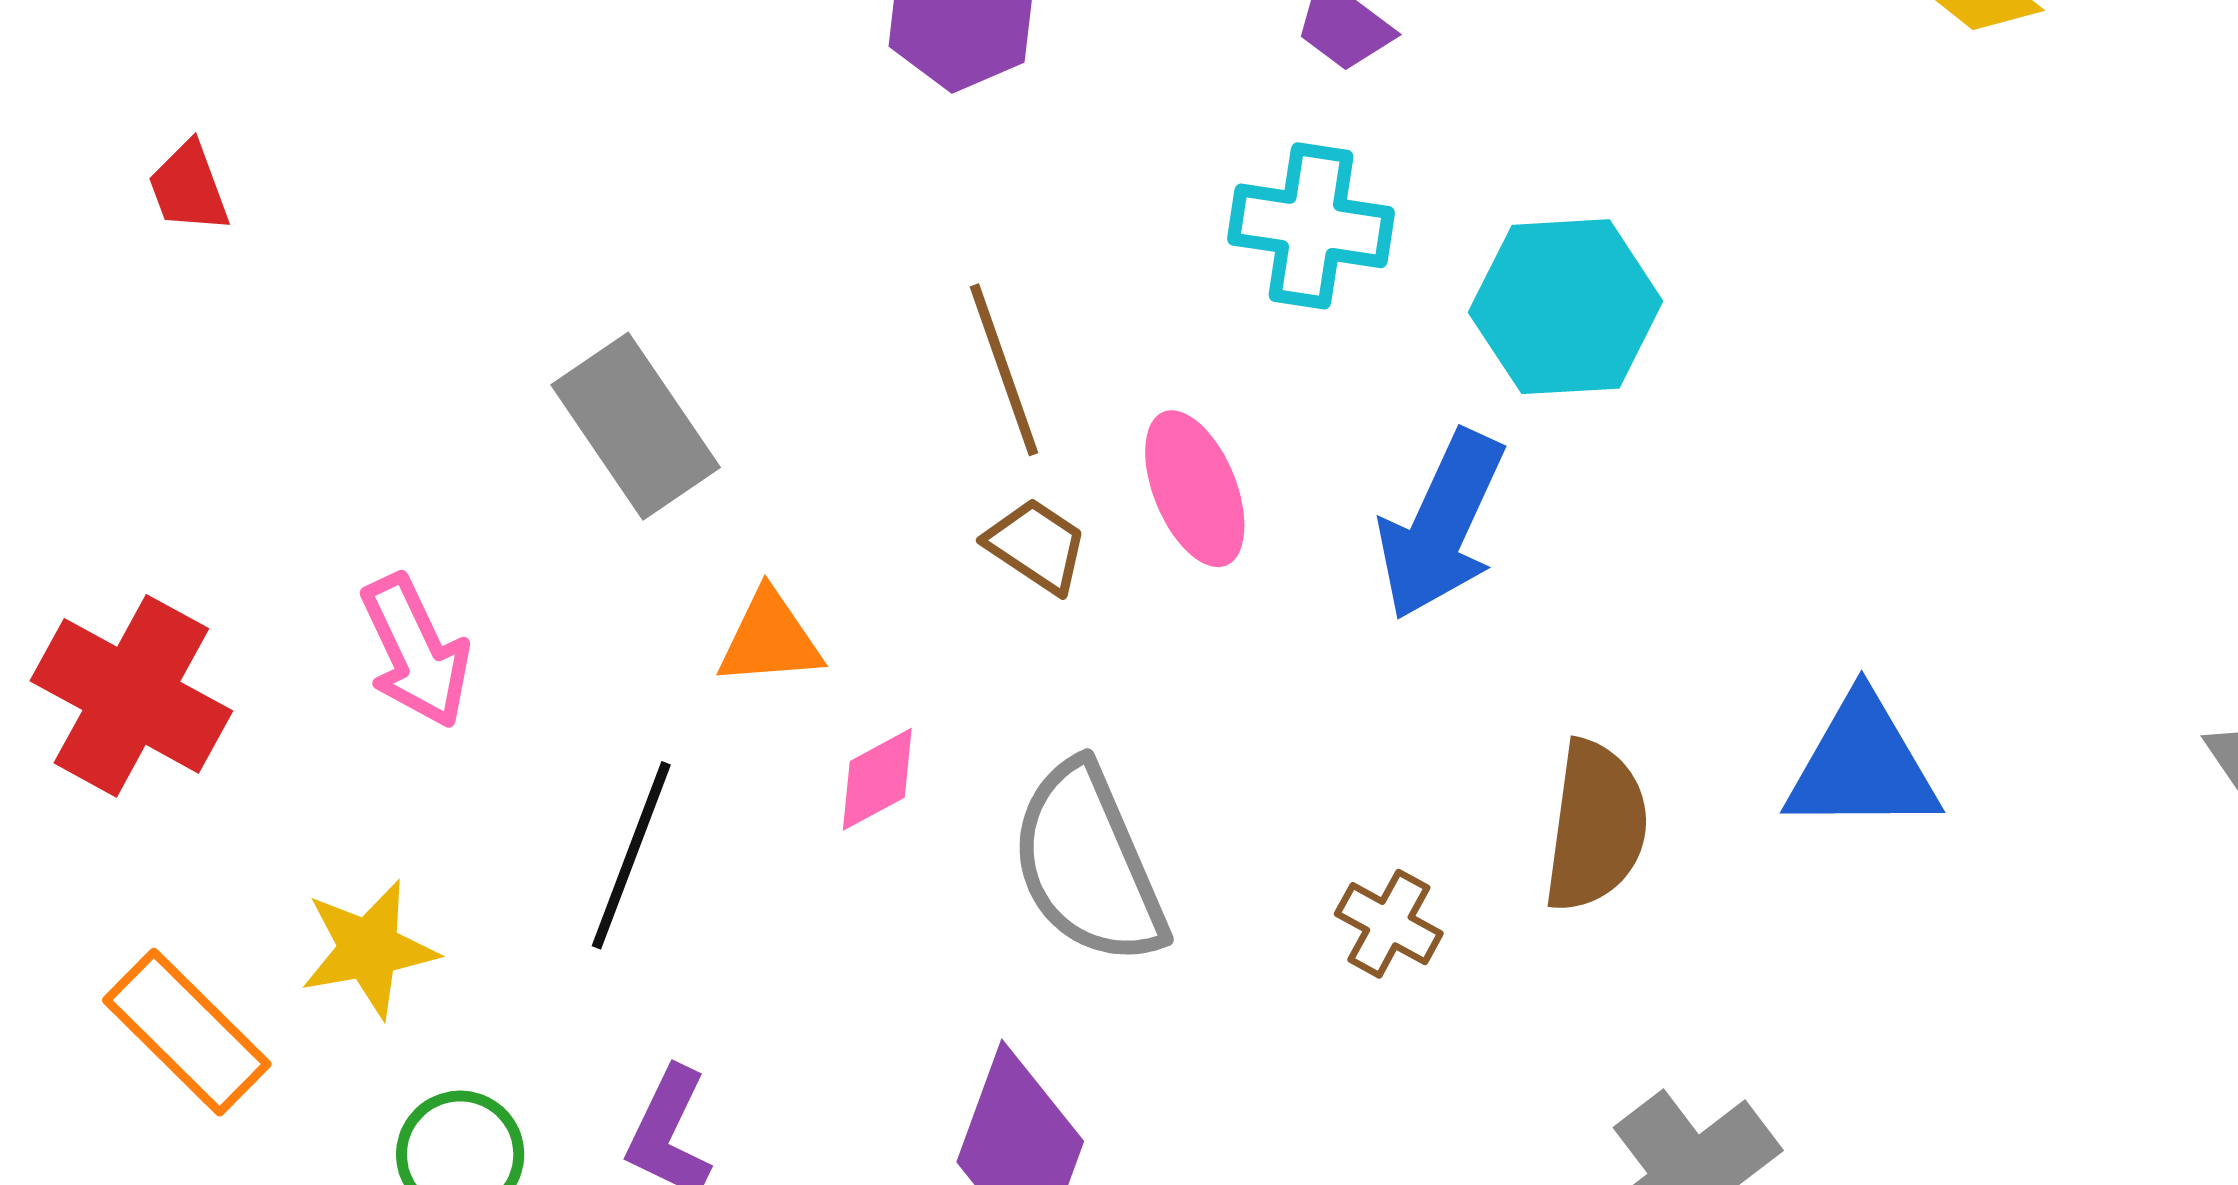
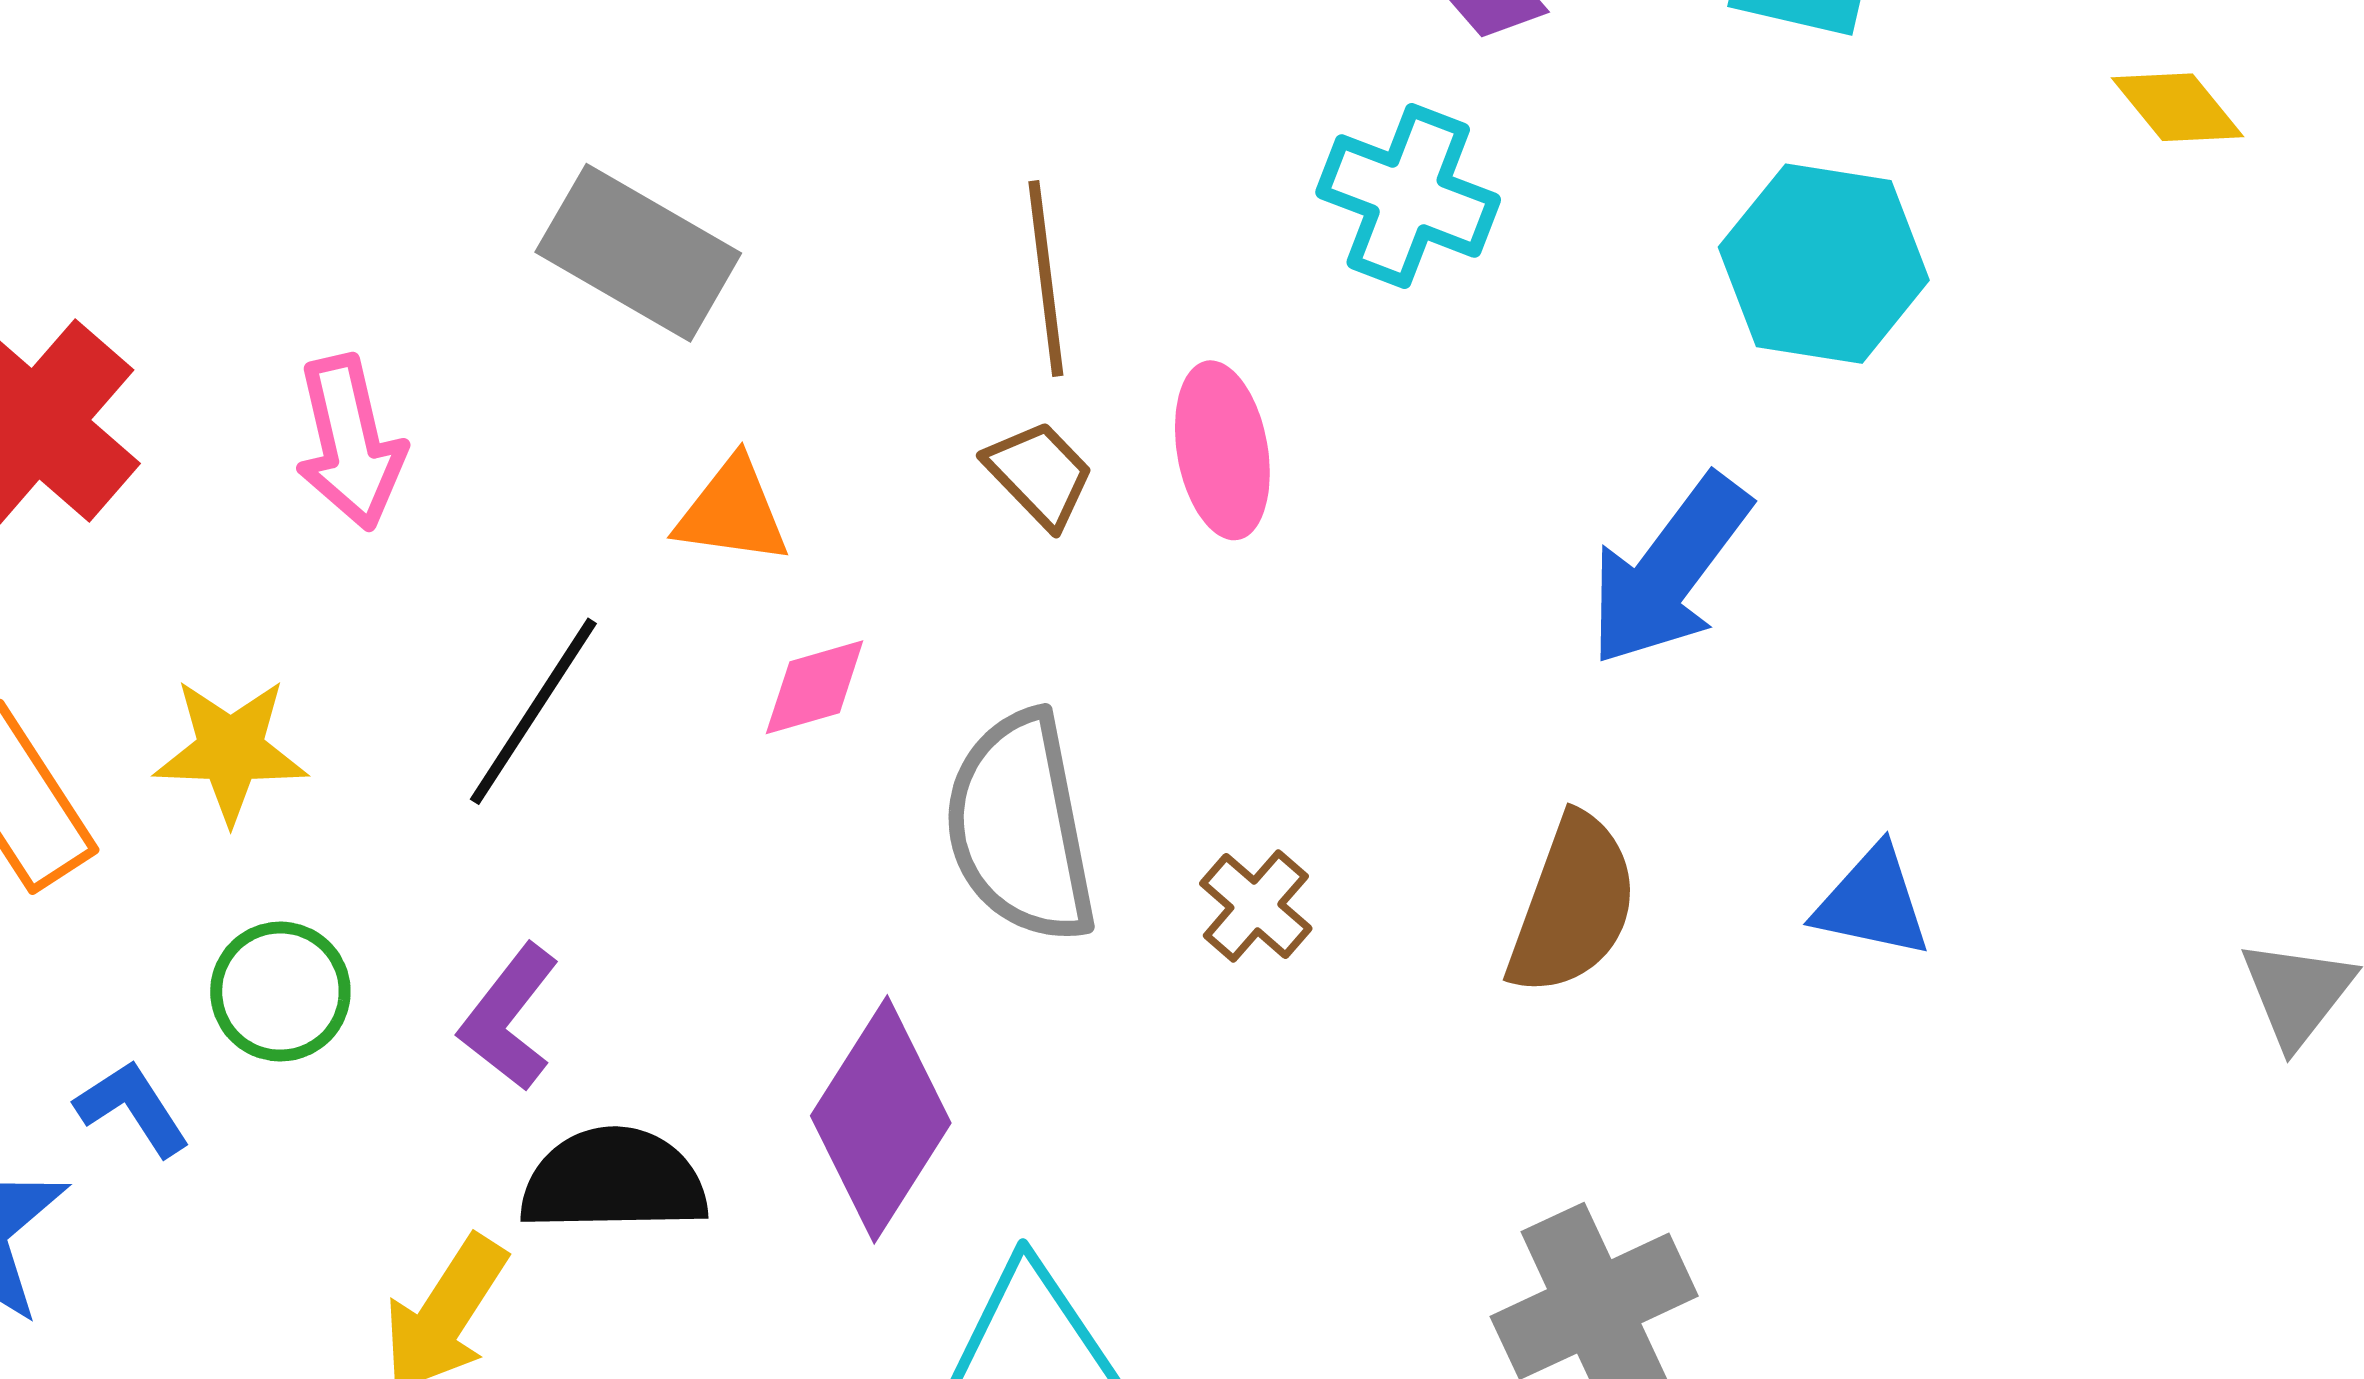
cyan hexagon: (1566, 307) -> (1824, 264), moved
gray rectangle: (636, 426) -> (638, 253), turned -38
blue arrow: (1441, 525) -> (1669, 570), moved
blue triangle: (1862, 765) -> (1872, 902), size x0.7
brown cross: (1389, 924) -> (1256, 906), moved

